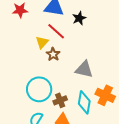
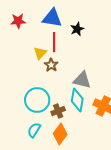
red line: (56, 31) -> (54, 42), turned 48
cyan diamond: (84, 102) -> (77, 100), moved

